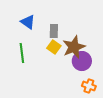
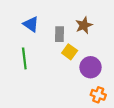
yellow square: (54, 47) -> (70, 52), moved
brown star: (74, 47) -> (84, 25), moved, size x0.7

